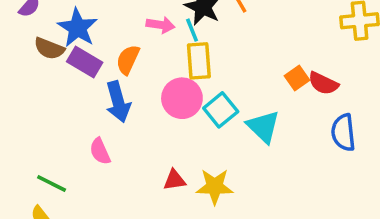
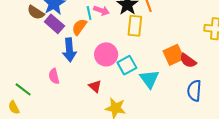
cyan line: (192, 30) -> (89, 13), moved
yellow rectangle: (199, 61) -> (135, 26), moved
orange square: (297, 78) -> (174, 55), size x1.5
red triangle: (174, 180) -> (95, 86), moved, turned 40

